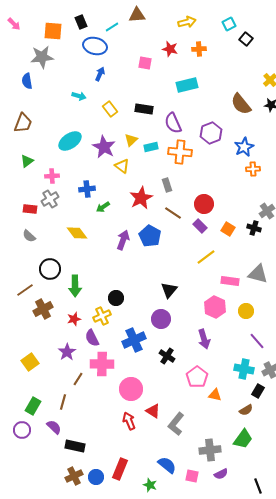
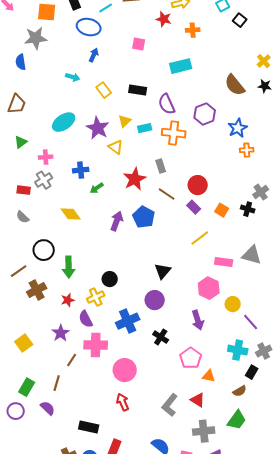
red star: (170, 49) -> (164, 19), moved
yellow circle: (246, 311) -> (233, 304), moved
red triangle: (153, 411) -> (198, 400), moved
black rectangle: (75, 446) -> (89, 427), moved

